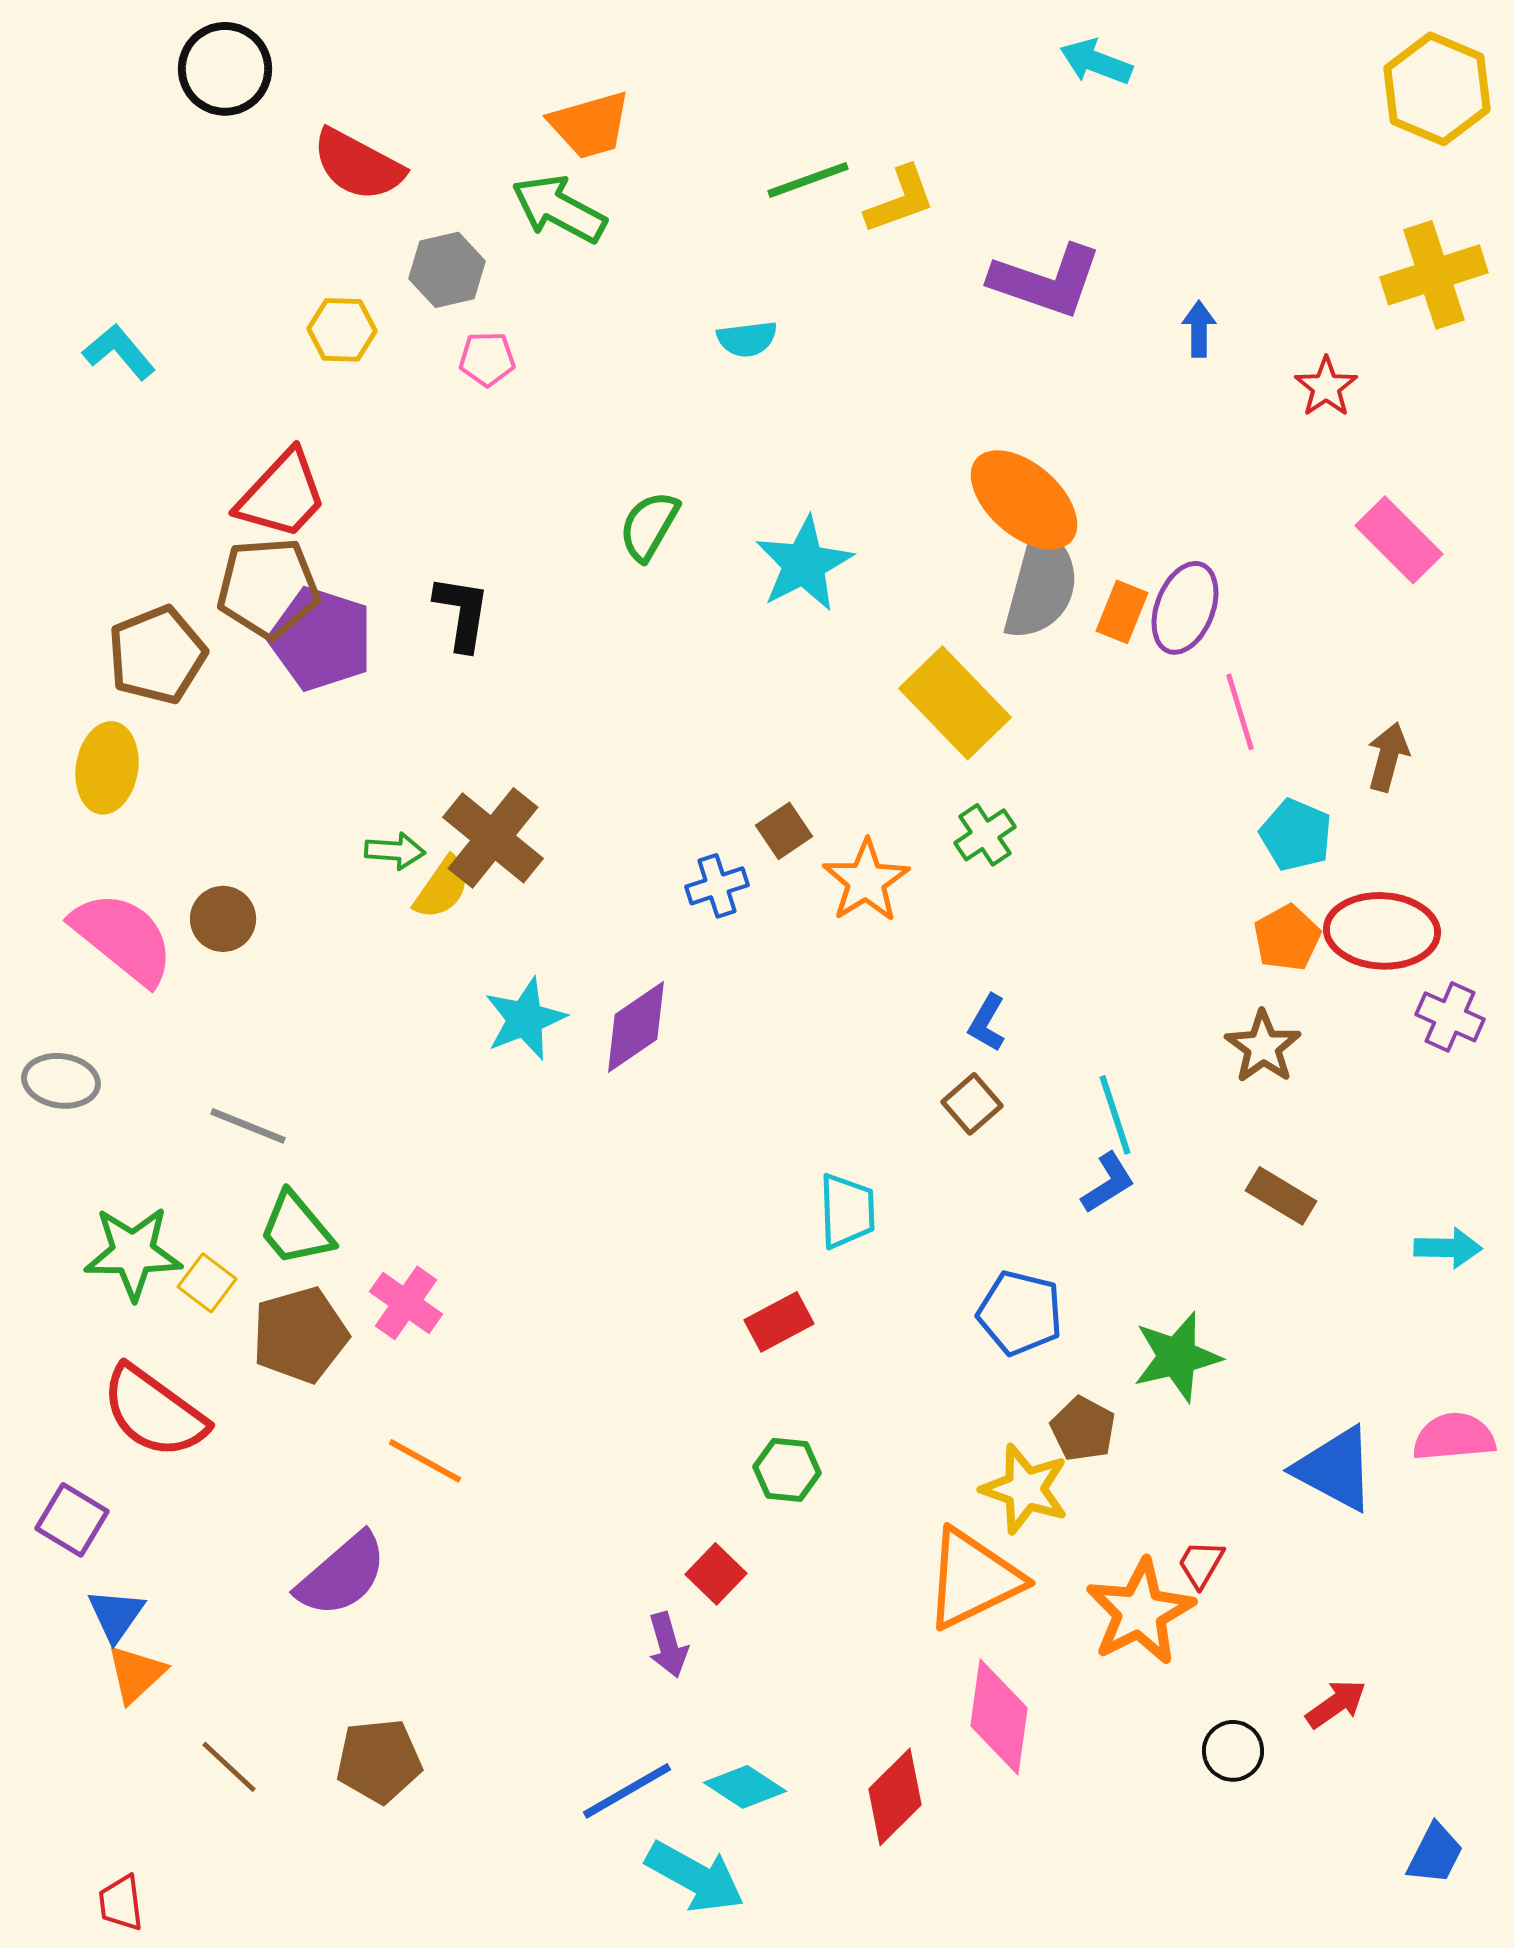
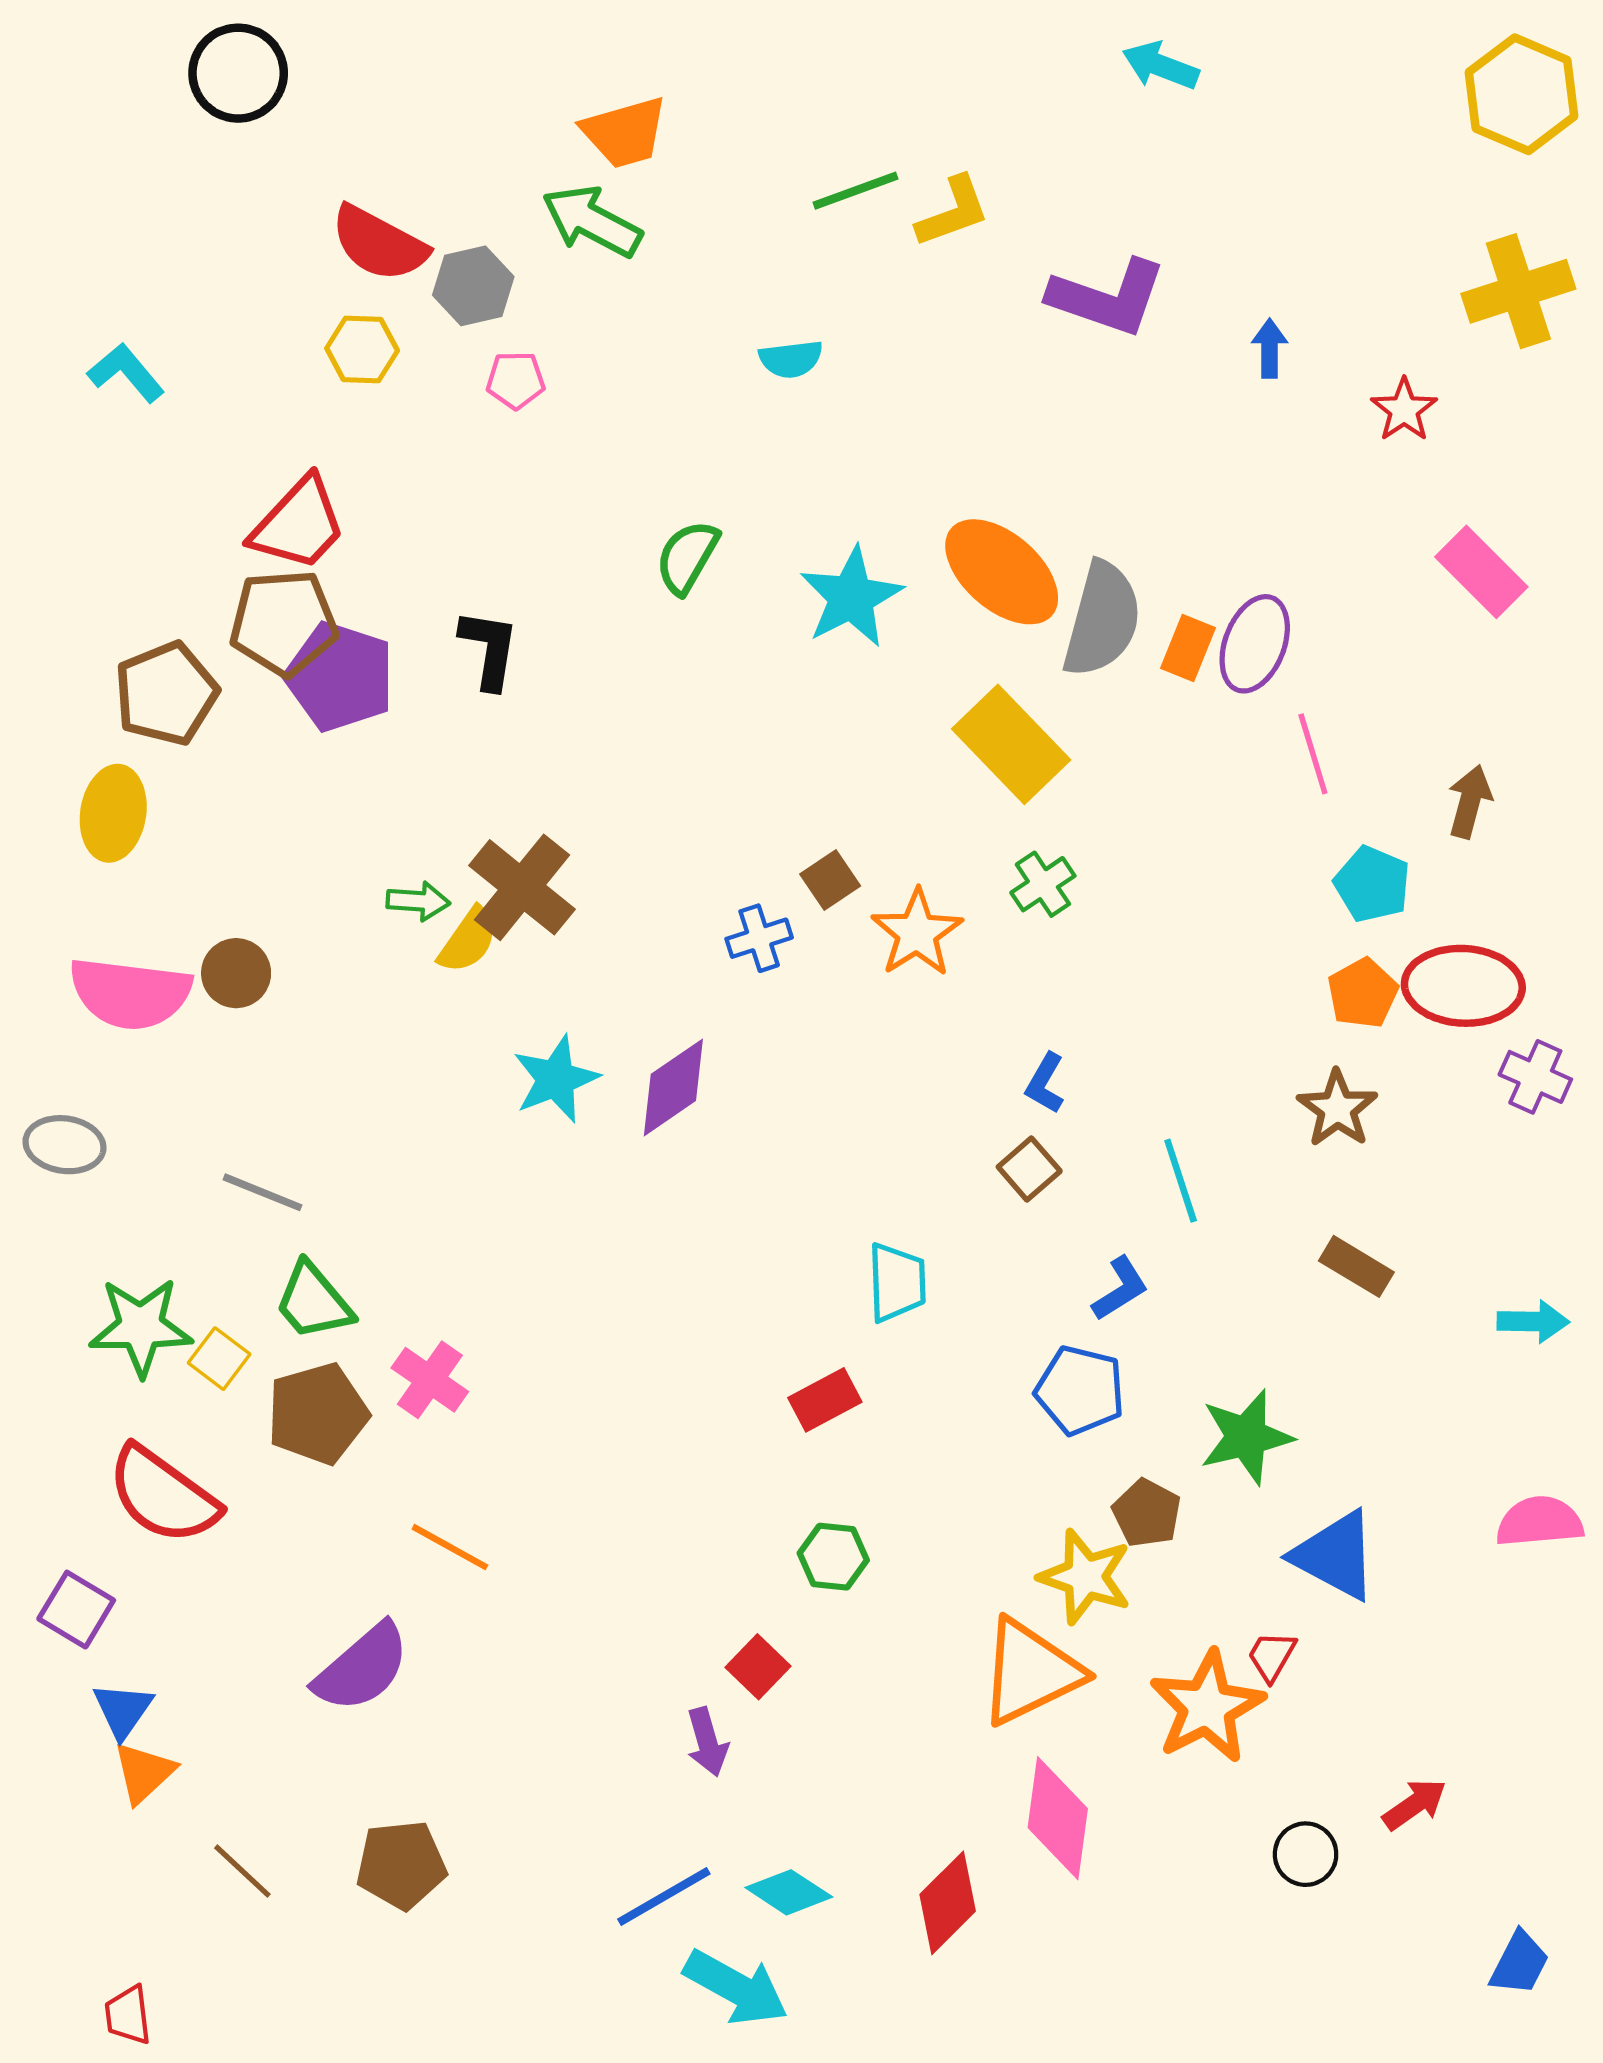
red semicircle: (358, 165) -> (379, 244), moved
orange ellipse: (1024, 500) -> (1002, 572), moved
pink semicircle: (123, 938) -> (130, 993), turned 148
blue L-shape: (1108, 1183) -> (1120, 1289), moved
blue triangle: (1335, 1469) -> (1335, 1556), moved

